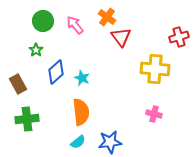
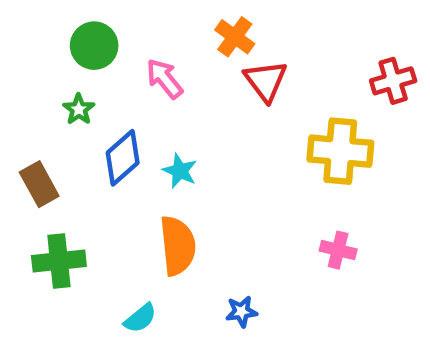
pink arrow: (75, 25) -> (164, 79), moved
cyan semicircle: (78, 142) -> (140, 318), moved
blue star: (110, 142) -> (241, 312), size x0.6

